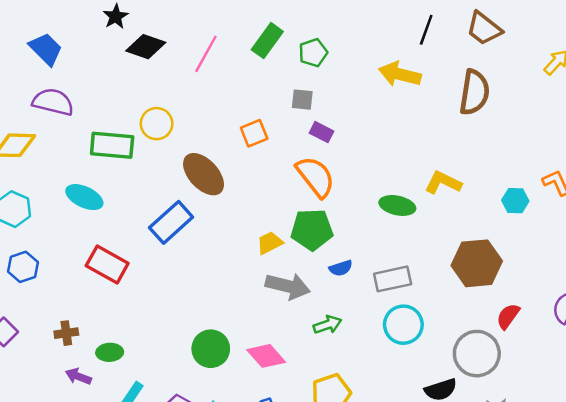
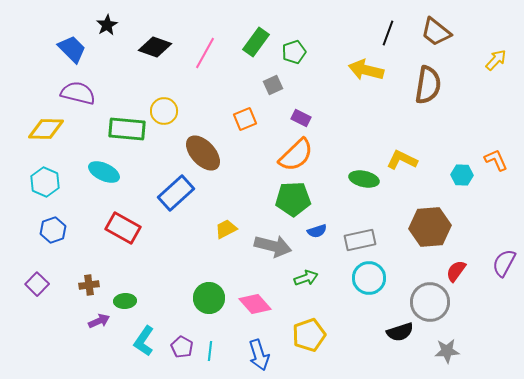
black star: (116, 16) -> (107, 25), moved
gray square: (302, 100) -> (273, 85), moved, turned -30
orange semicircle: (315, 177) -> (296, 155), turned 84
yellow trapezoid: (270, 243) -> (226, 229), moved
purple arrow: (78, 376) -> (99, 321), turned 135

